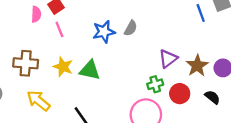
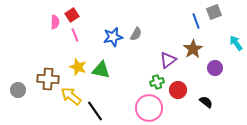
brown cross: (26, 63) -> (48, 79), moved
brown star: (197, 66) -> (193, 49), moved
black semicircle: (212, 97) -> (206, 102), moved
yellow arrow: (38, 101) -> (71, 96), moved

